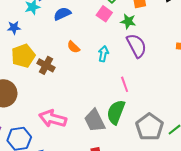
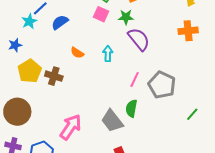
pink line: (125, 84) -> (135, 79), turned 56
green semicircle: (116, 112) -> (131, 108), size x0.7
pink arrow: (53, 119) -> (71, 127), turned 120
gray pentagon: (150, 127) -> (162, 85), moved

